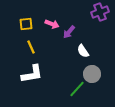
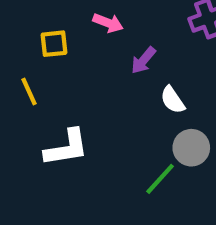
pink arrow: (52, 24) -> (108, 23), moved
yellow line: (31, 47) -> (29, 92), moved

